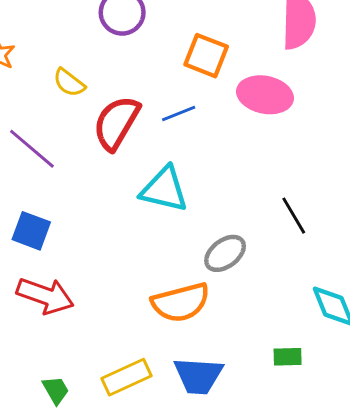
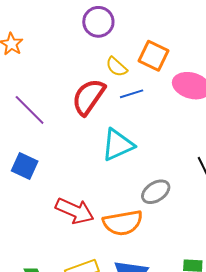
yellow semicircle: (69, 83) -> (116, 67), moved
cyan triangle: (164, 189) -> (118, 145), turned -42
red arrow: (45, 296) -> (75, 211), moved

